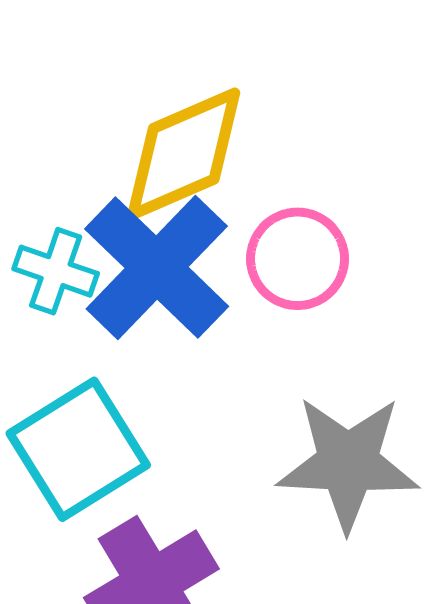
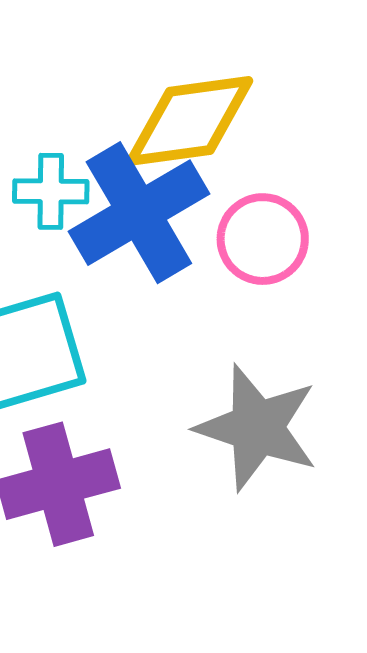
cyan cross: (56, 271) -> (51, 191), turned -34

